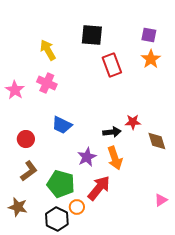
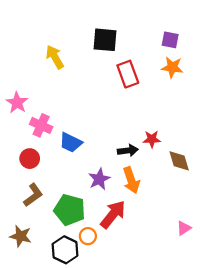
orange star: (151, 59) -> (172, 67), turned -30
pink cross: (47, 83) -> (41, 125), moved

